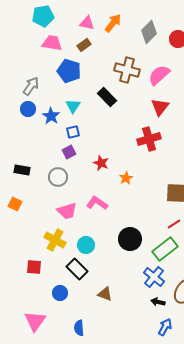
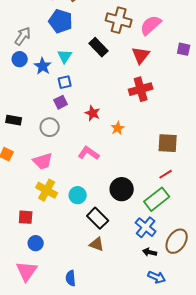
red triangle: (160, 107) -> (141, 55), moved
pink trapezoid: (67, 211) -> (43, 161), moved
black rectangle: (77, 269) -> (98, 218), moved
blue circle: (60, 293) -> (36, 243), moved
blue arrow: (165, 327) -> (157, 277), turned 84

